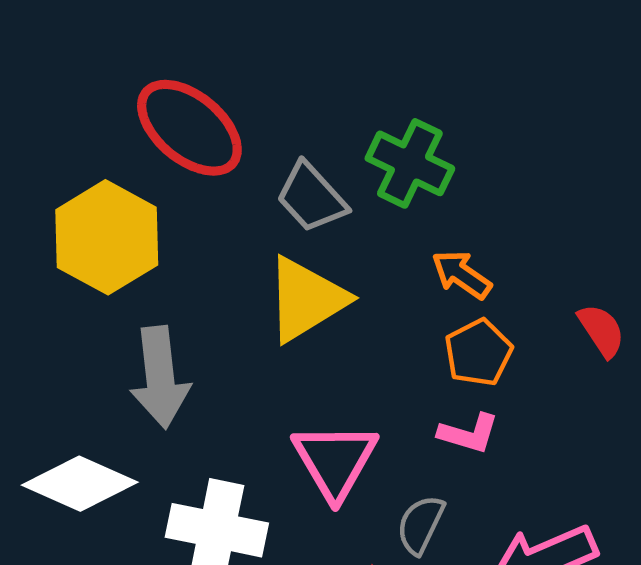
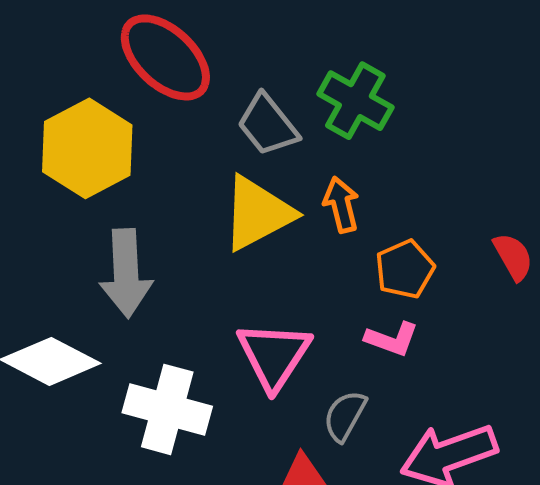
orange arrow: (461, 275) -> (341, 205), moved, turned 38

